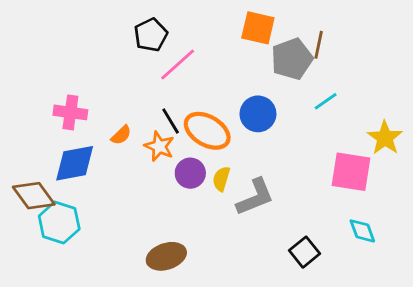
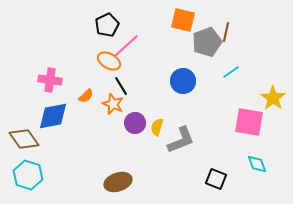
orange ellipse: (207, 131) -> (109, 61), moved, size x0.7
cyan hexagon: (59, 222) -> (28, 175), moved
black square: (305, 252) -> (216, 179), turned -30

